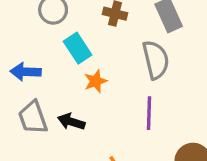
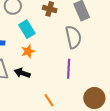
orange star: (96, 81) -> (28, 51), moved

